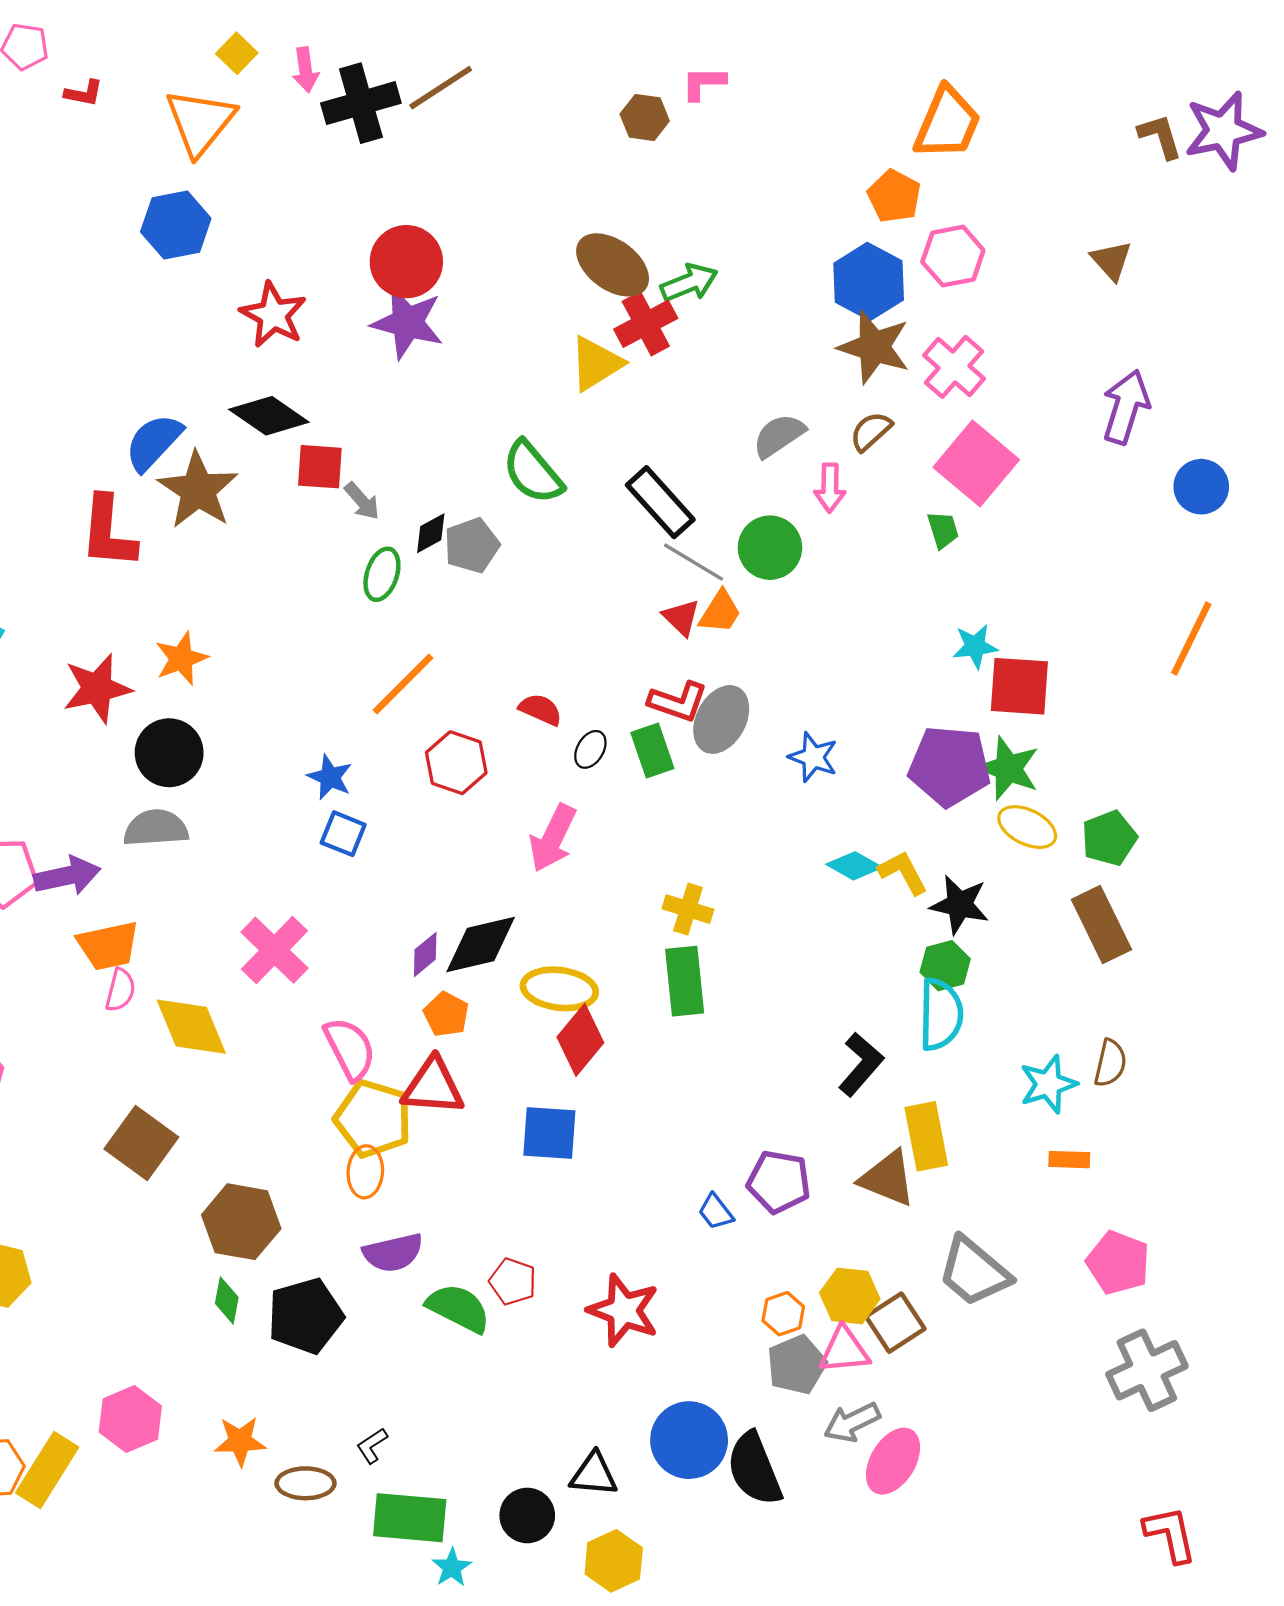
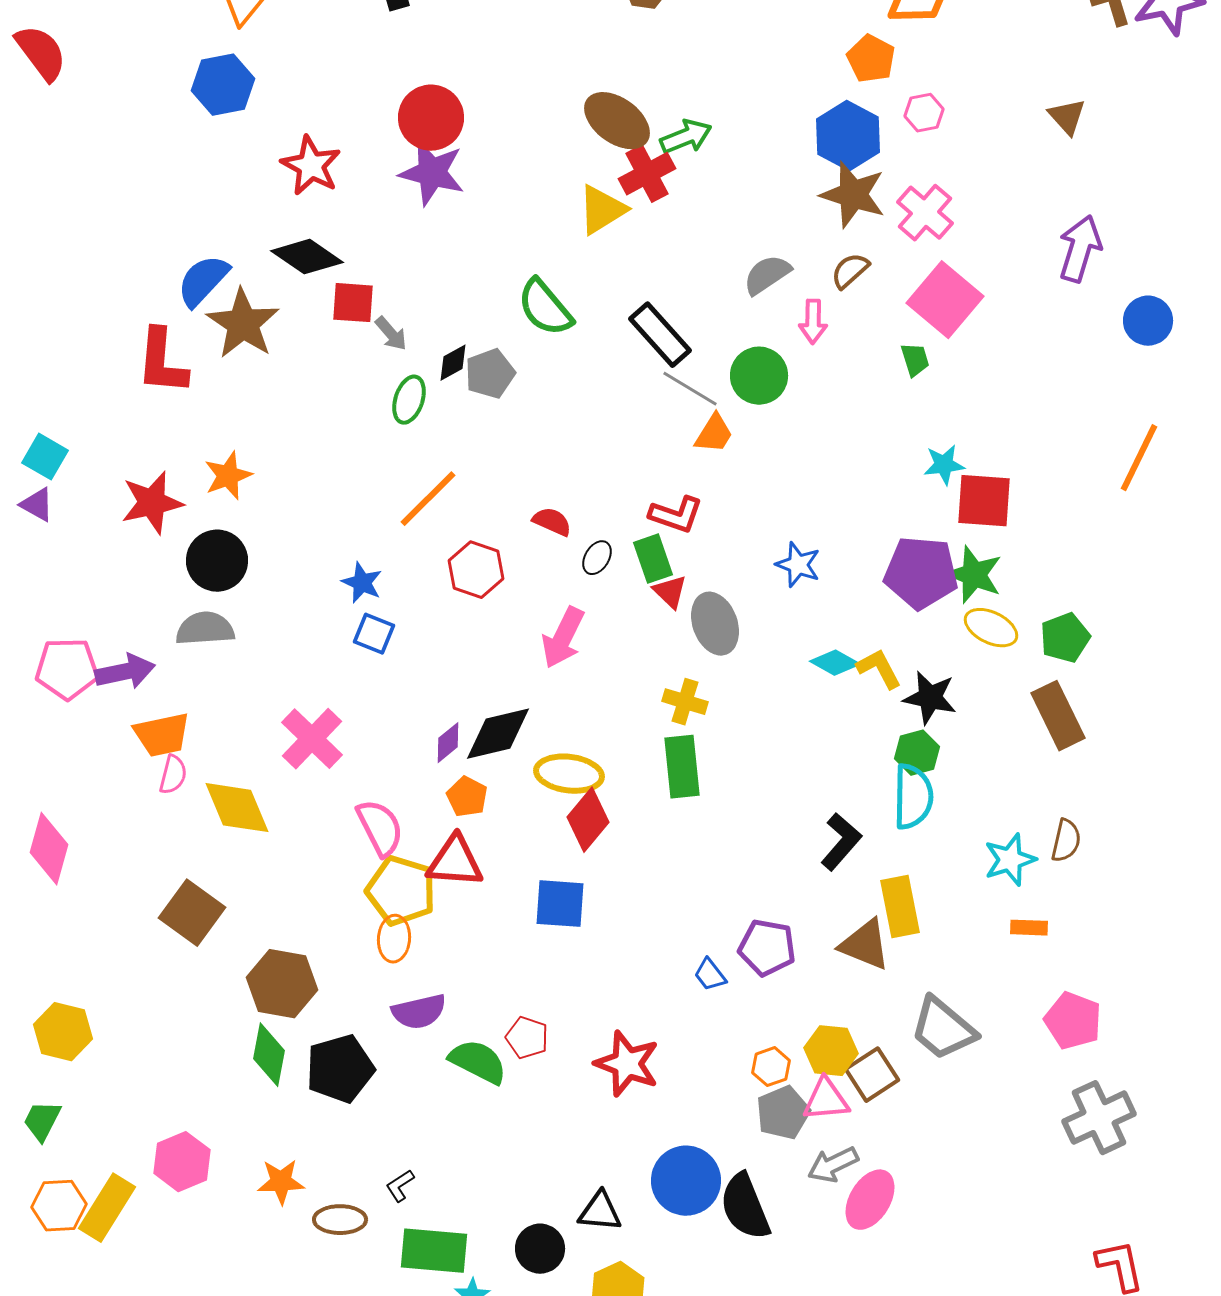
pink hexagon: (953, 256) -> (924, 113), size x0.7
red triangle: (681, 617) -> (670, 592), moved
gray ellipse: (721, 719) -> (715, 624), moved, turned -48
green diamond: (227, 1300) -> (269, 1055), size x1.5

